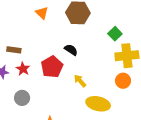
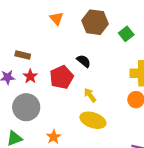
green square: (115, 34) -> (126, 34), moved
gray circle: (22, 98) -> (26, 107), size x1.6
yellow ellipse: (98, 104) -> (93, 120), moved

